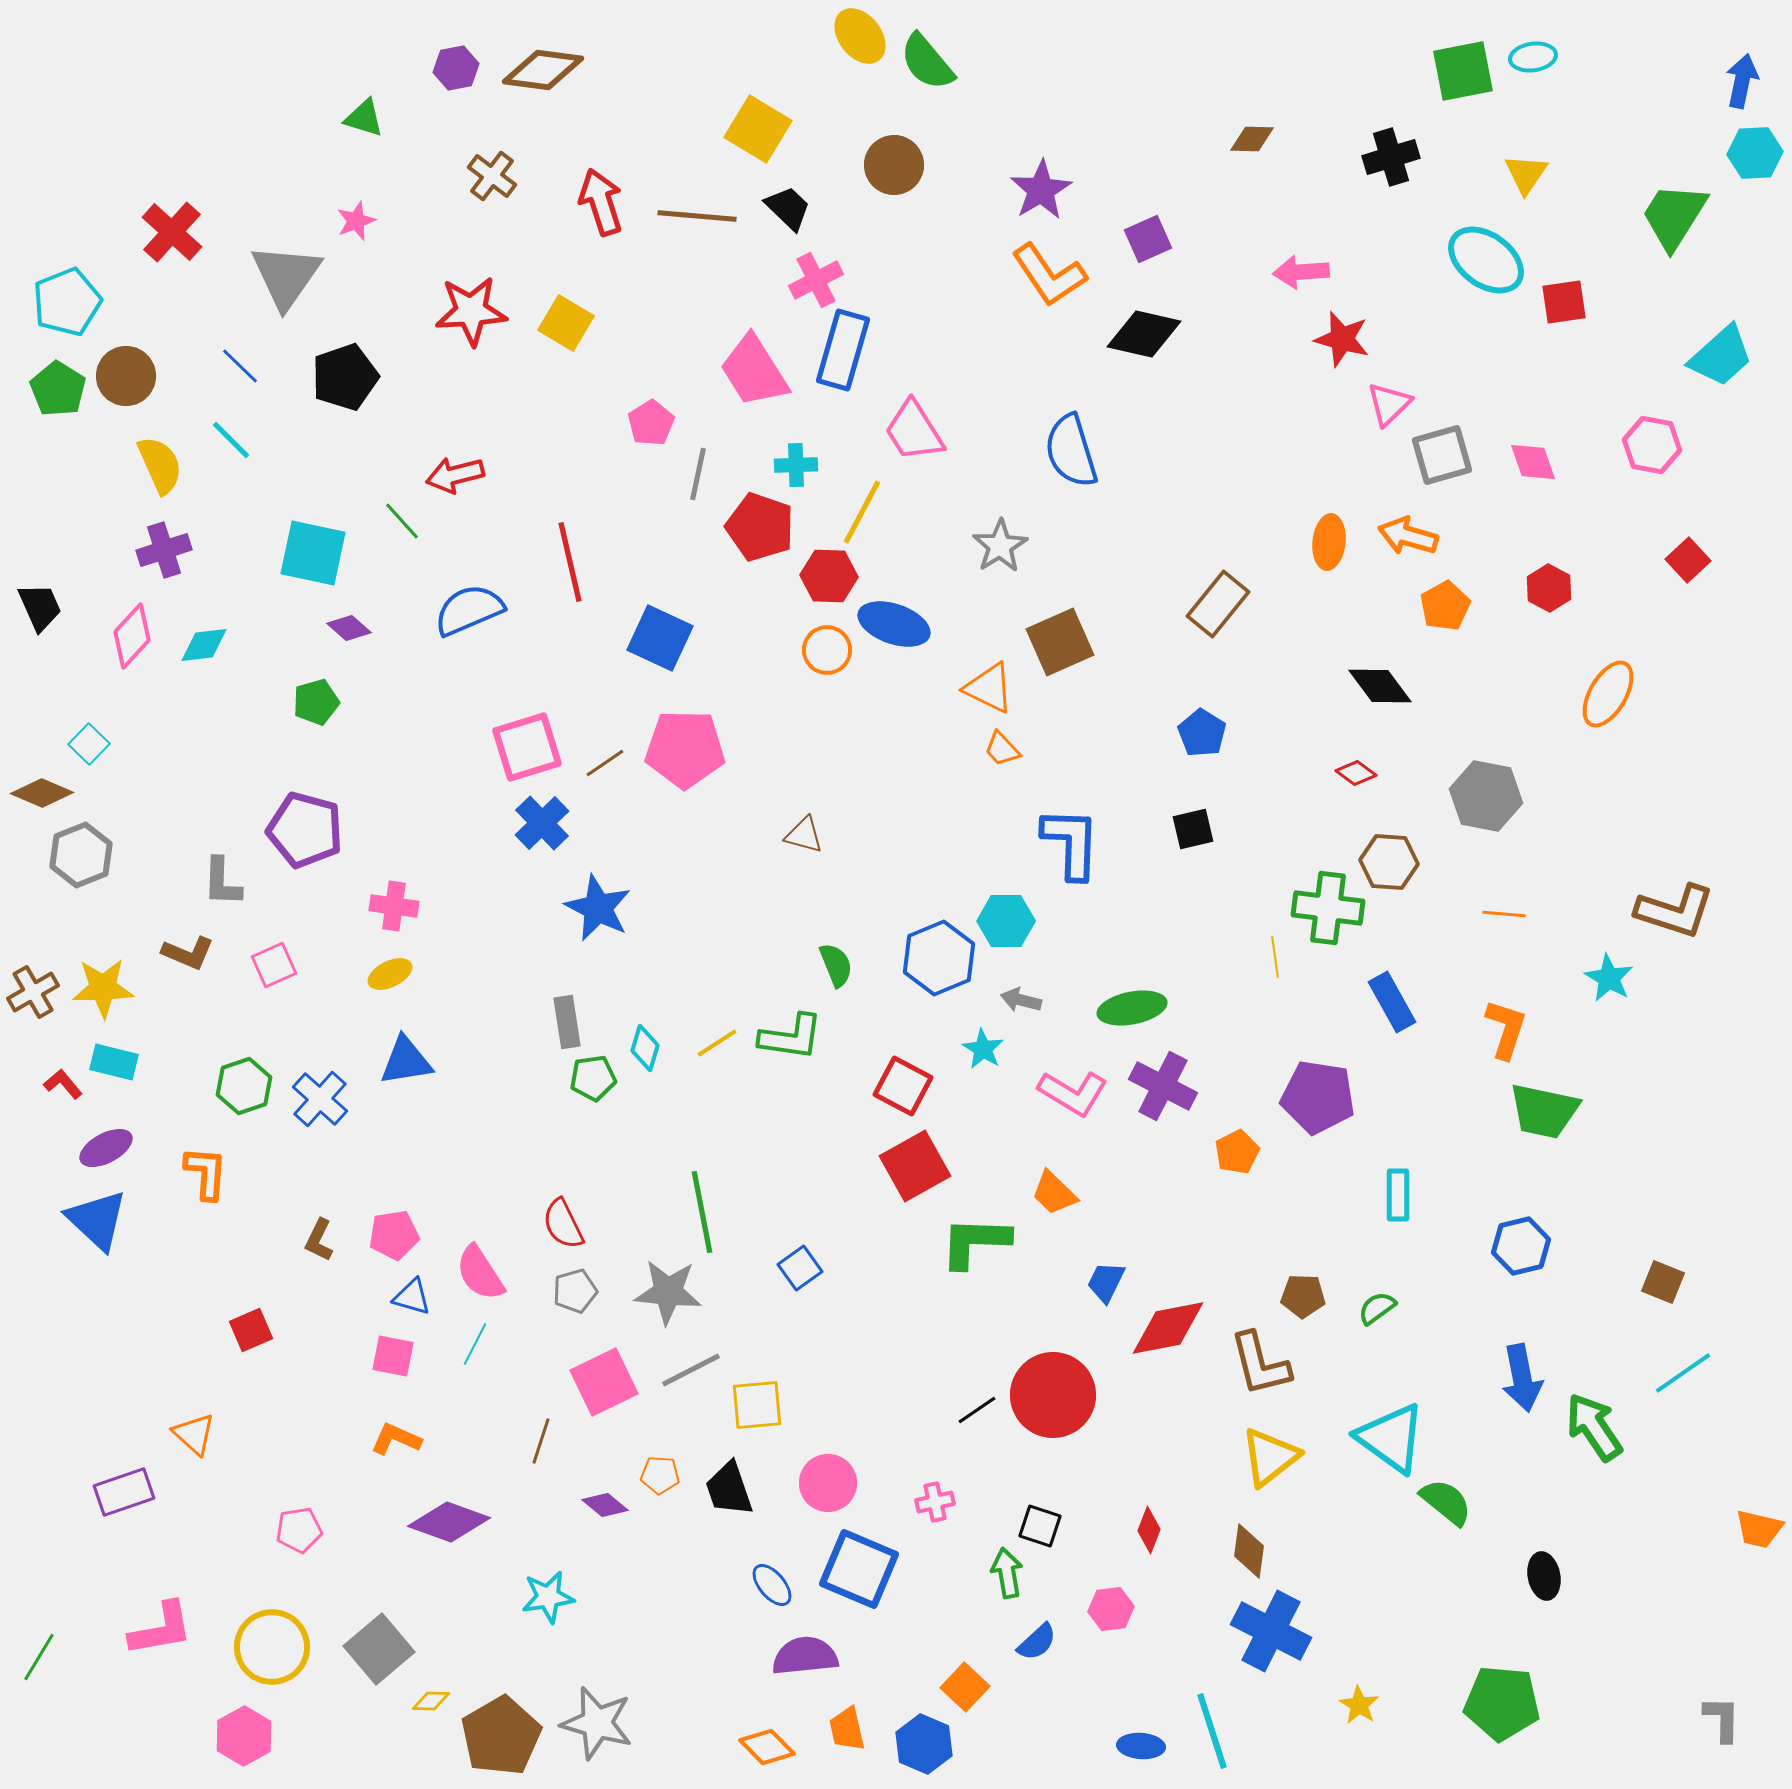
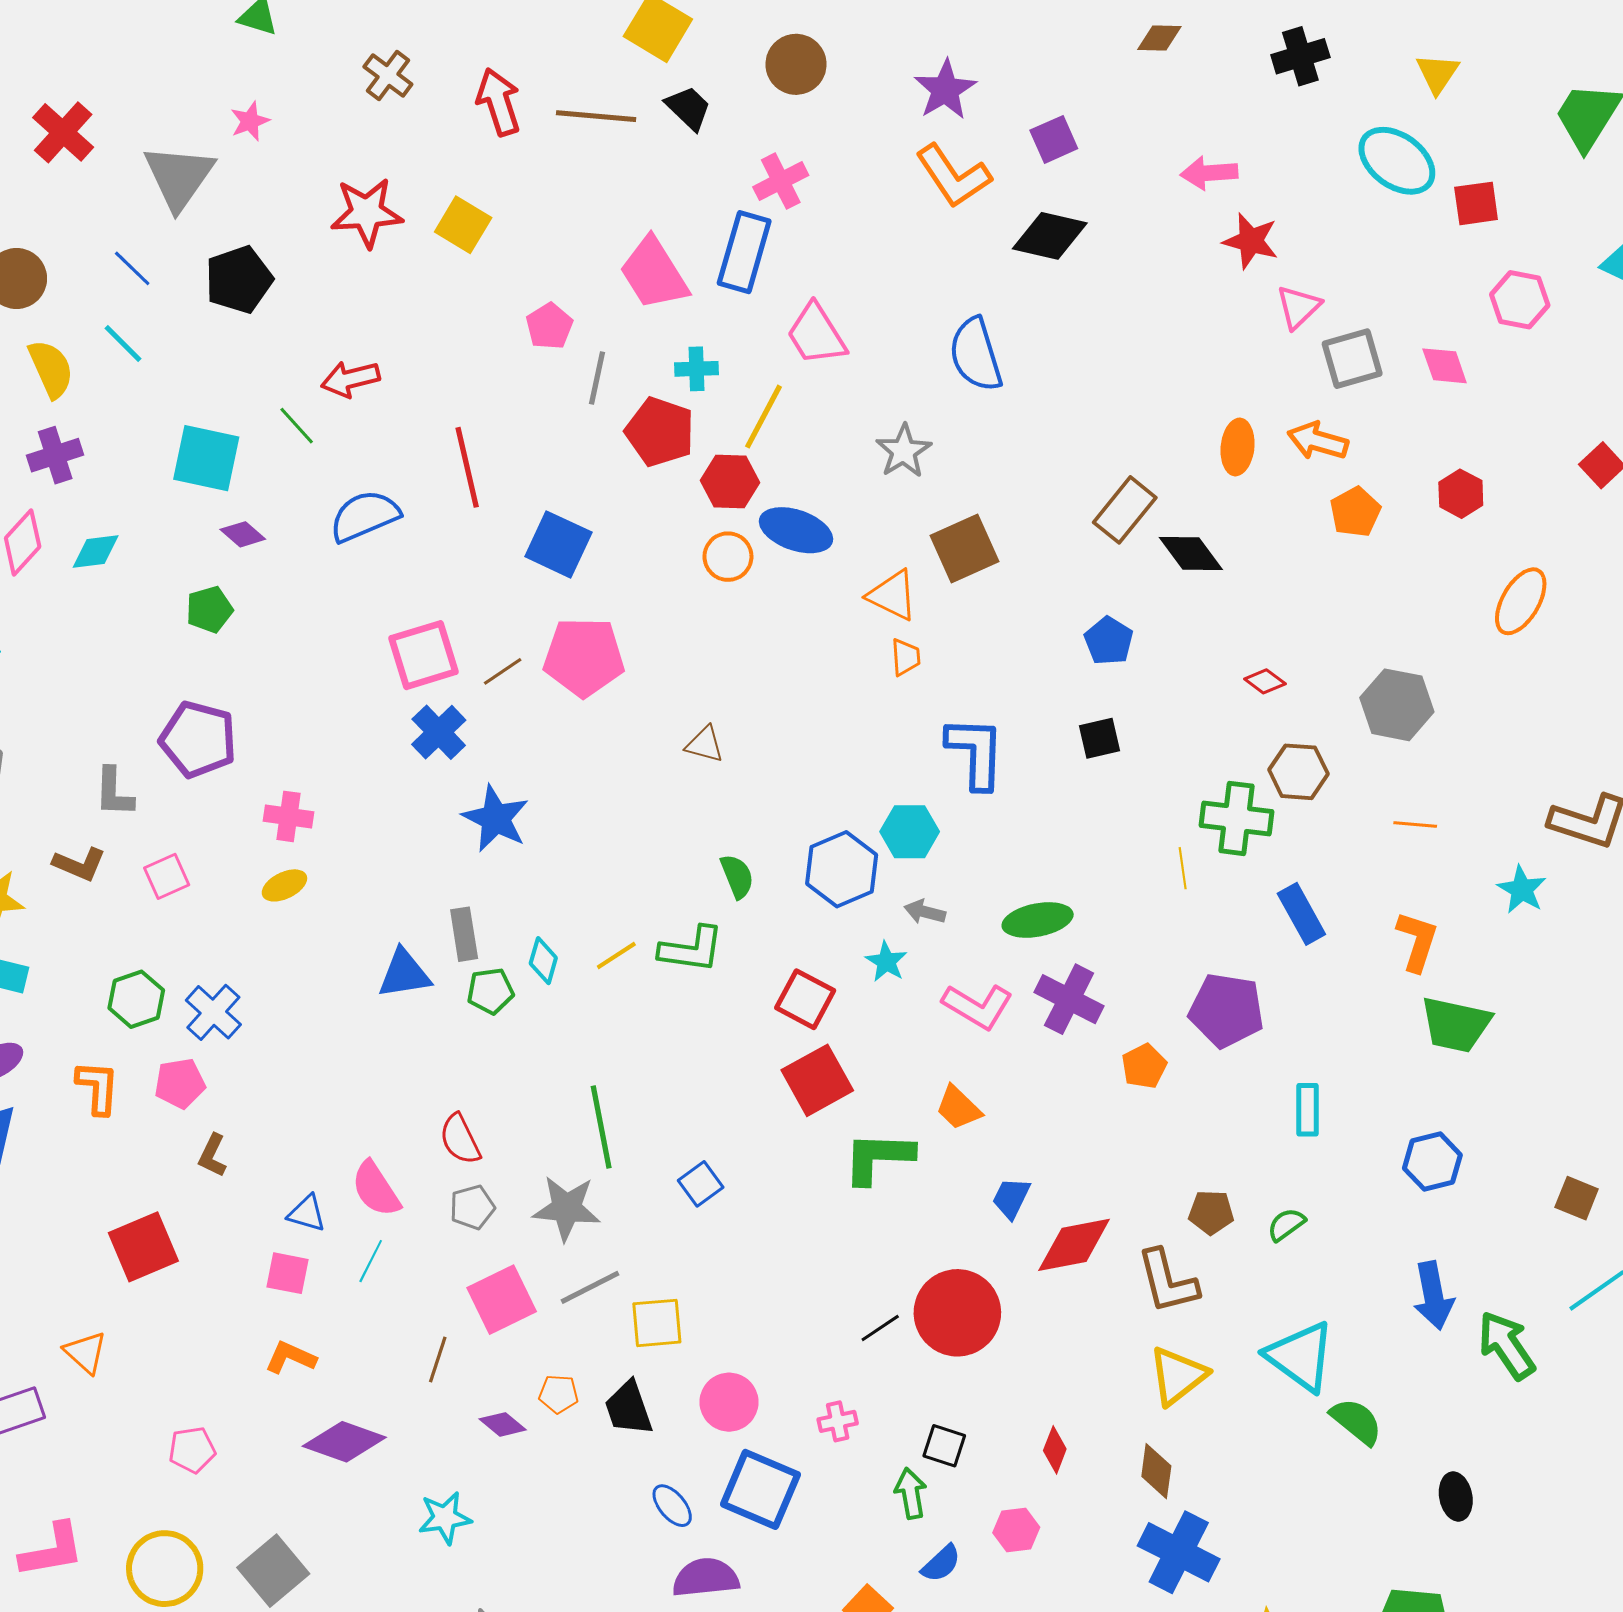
pink cross: (816, 280) -> (781, 181), moved
pink hexagon: (1652, 445) -> (1520, 300), moved
black diamond: (1380, 686) -> (1191, 554), moved
orange trapezoid: (1002, 749) -> (906, 657), turned -141
blue triangle: (406, 1061) -> (404, 974), moved
pink pentagon: (394, 1235) -> (180, 1083), moved
red square: (251, 1330) -> (143, 1247), size x1.6

